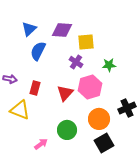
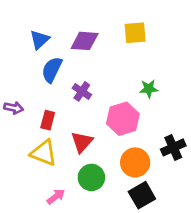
yellow square: (86, 42) -> (135, 33), moved
purple cross: (76, 62) -> (82, 91), moved
red triangle: (65, 93) -> (82, 142), moved
yellow triangle: (20, 110) -> (44, 153), moved

